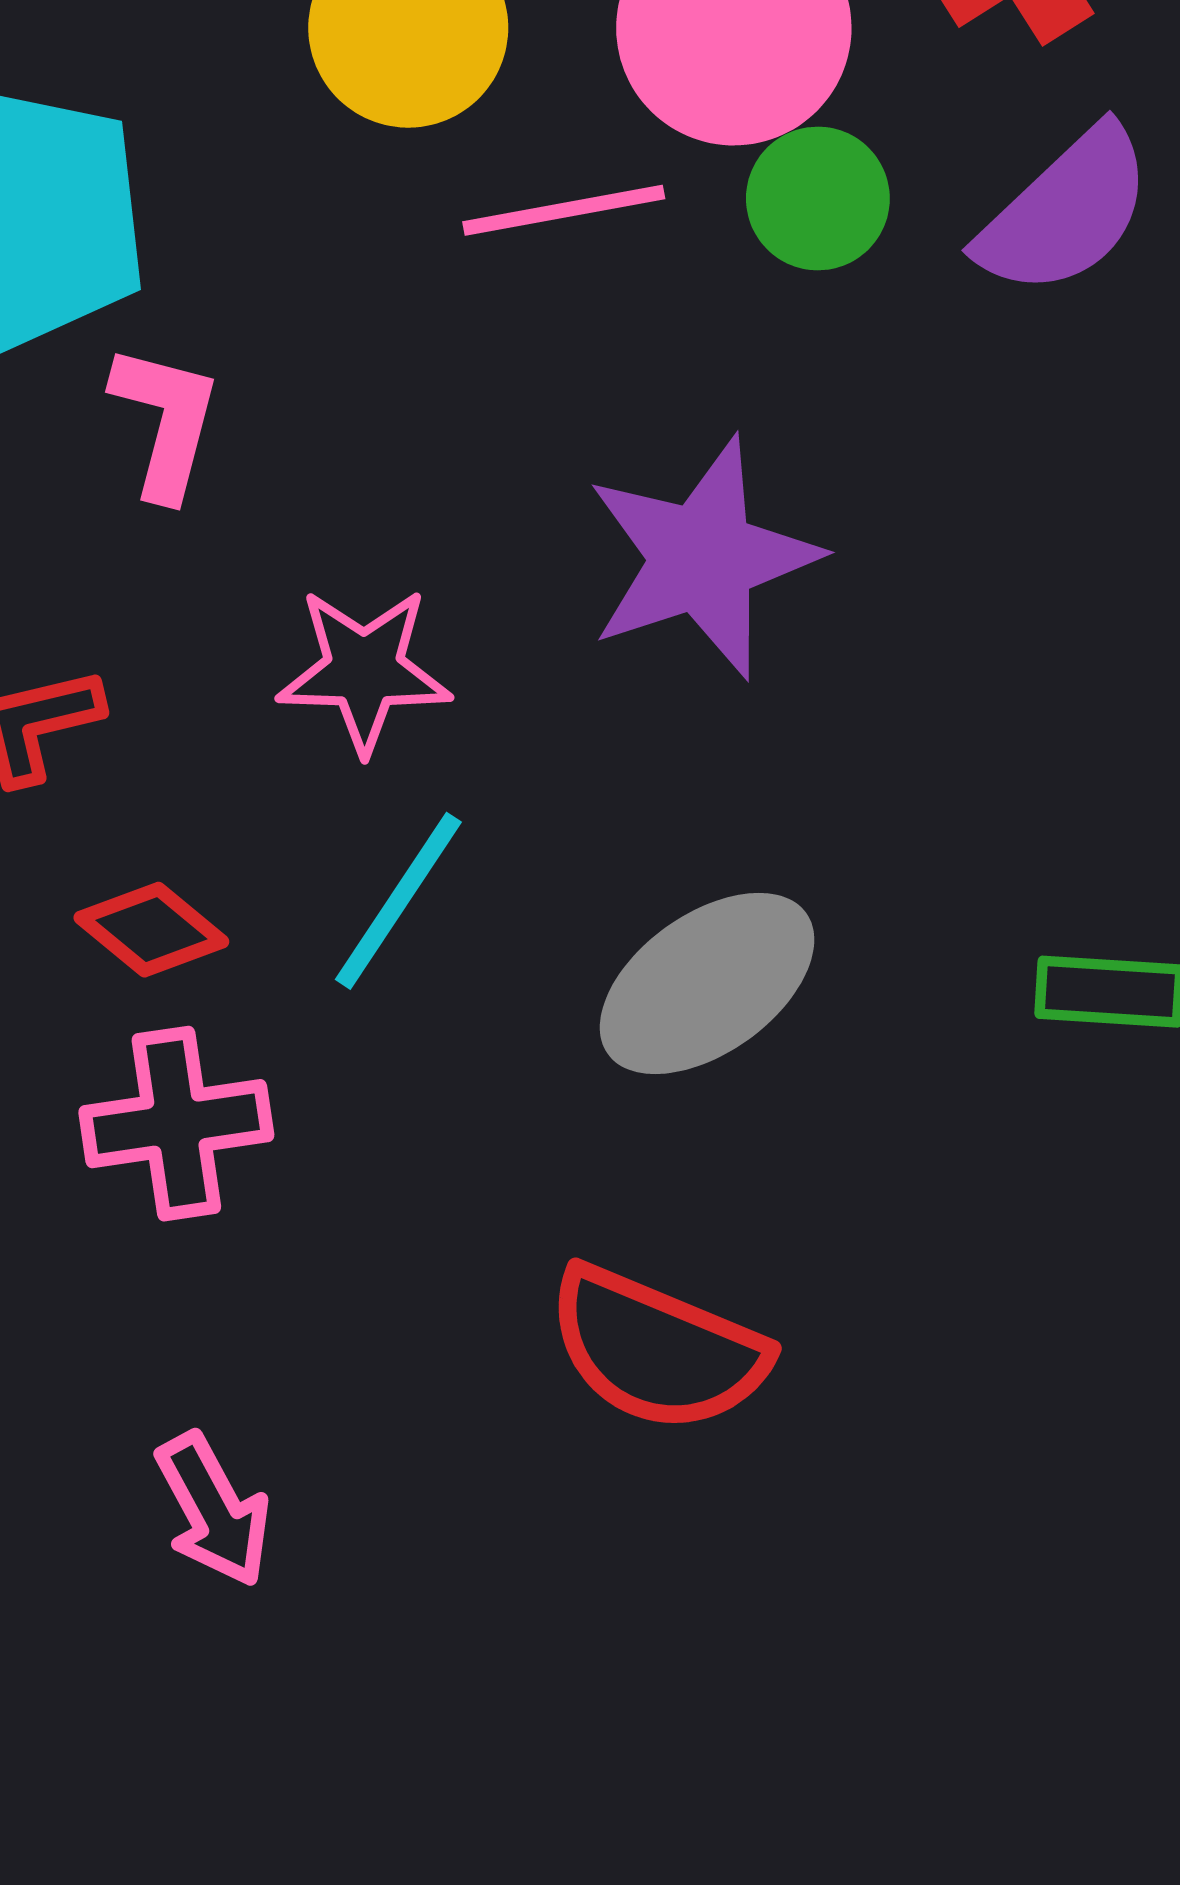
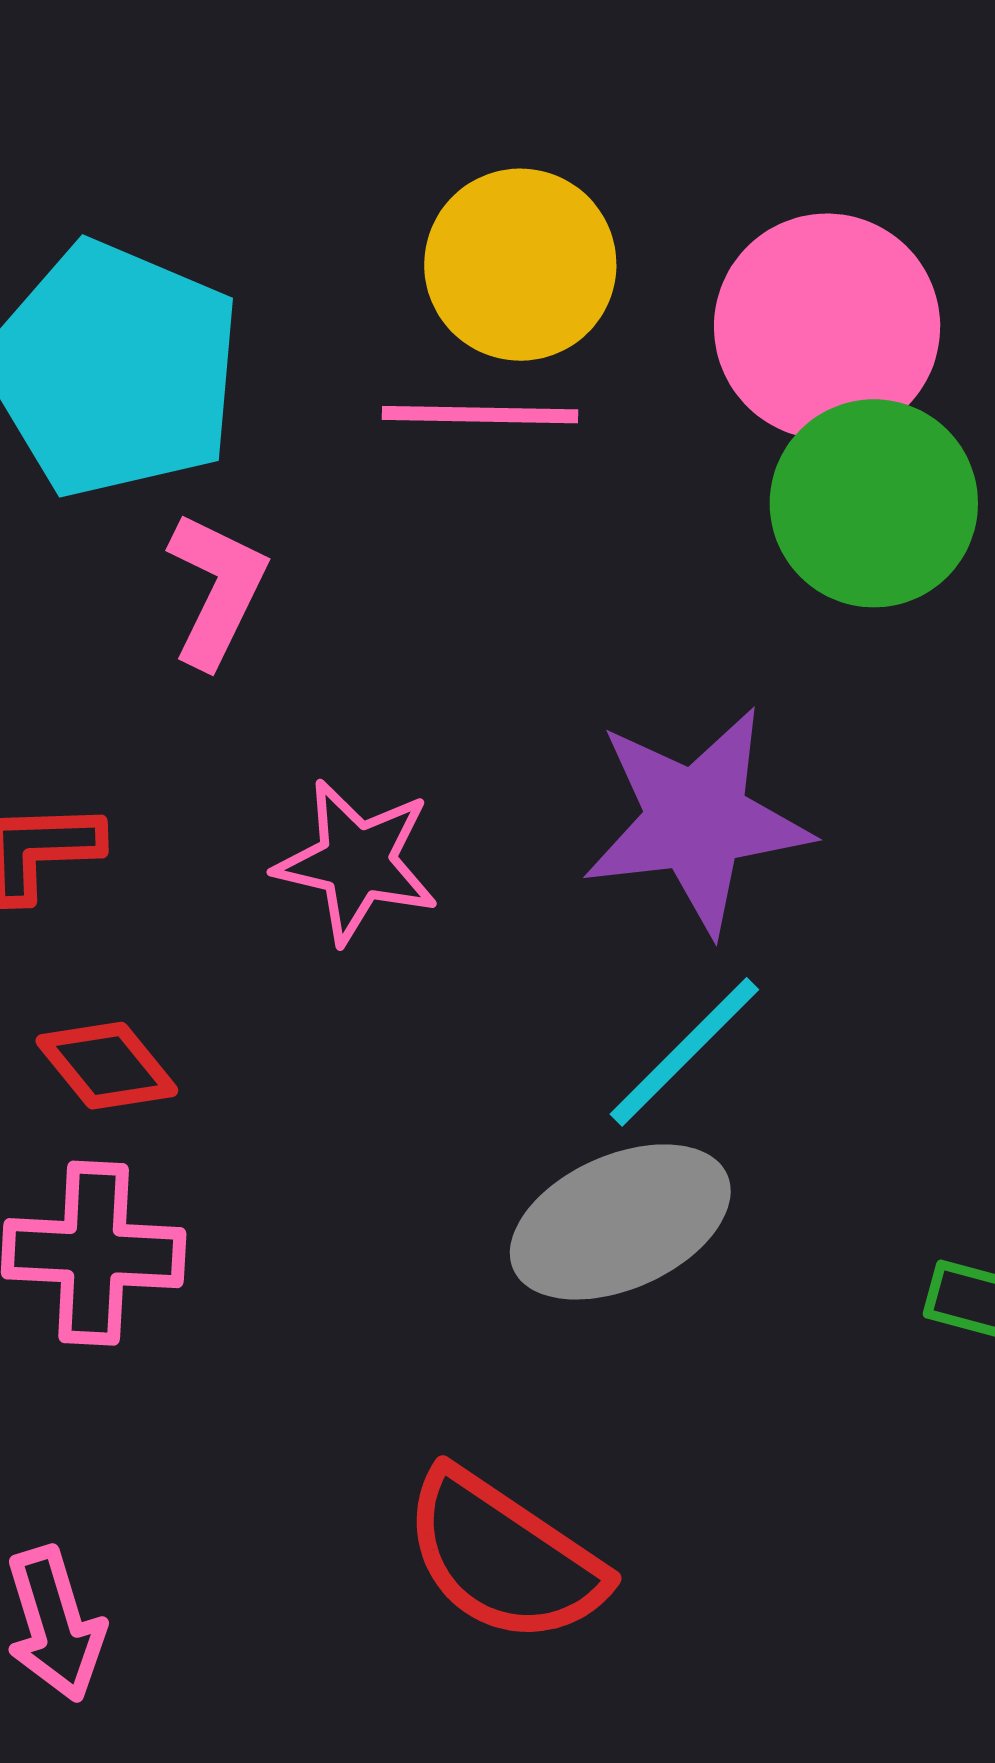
green circle: (818, 198) -> (874, 503), size x1.5
pink line: (564, 210) -> (480, 415), moved
cyan line: (398, 901) -> (684, 1052), moved

